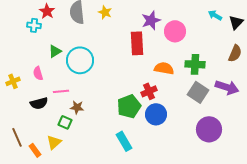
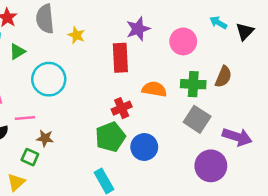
yellow star: (105, 12) -> (76, 35), moved
pink circle: (175, 31) -> (183, 41), moved
green triangle: (55, 51) -> (17, 52), moved
brown semicircle: (235, 53) -> (223, 77), moved
purple arrow: (227, 87) -> (237, 137), moved
red cross: (149, 91) -> (122, 108), moved

